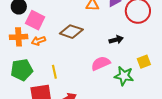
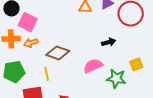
brown diamond: (71, 32) -> (58, 53), moved

